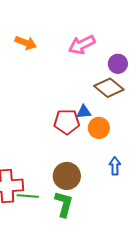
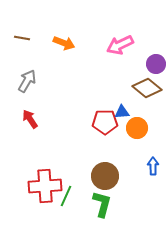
green line: (28, 196) -> (66, 196), turned -70

